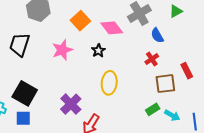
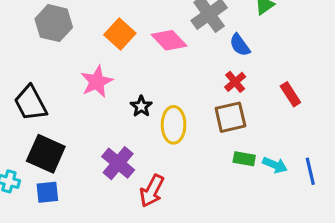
black trapezoid: (20, 45) -> (31, 103), moved, turned -40
black star: (98, 51) -> (141, 106), moved
brown square: (165, 84) -> (230, 117), moved
green rectangle: (153, 109) -> (244, 159), turned 48

